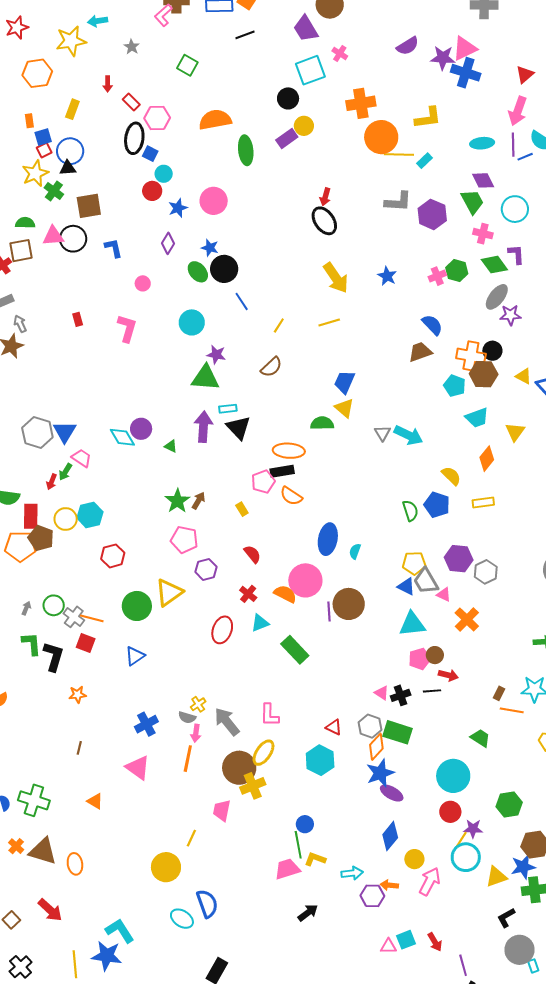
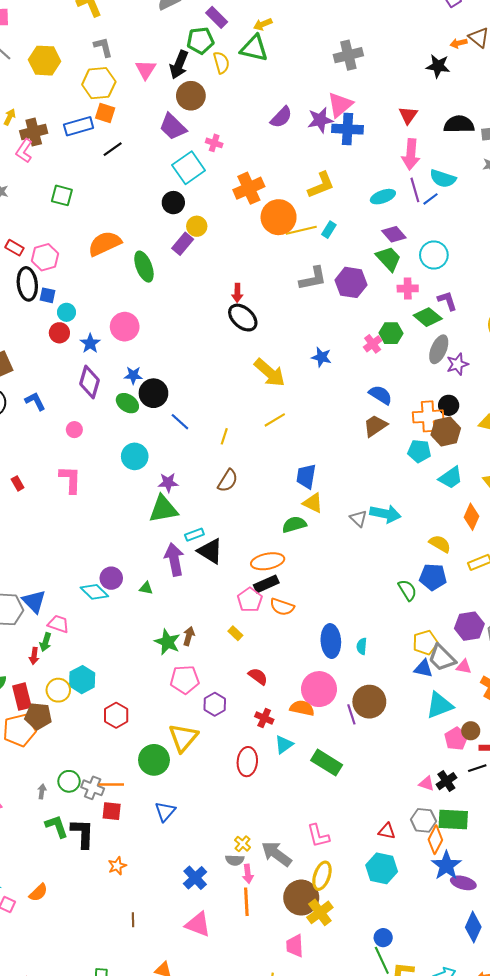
purple diamond: (168, 243) -> (89, 382), size x1.4

